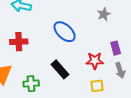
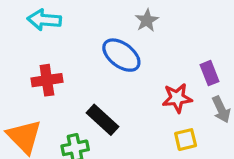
gray star: (104, 14) -> (147, 20), moved
black rectangle: (60, 69) -> (102, 120), moved

